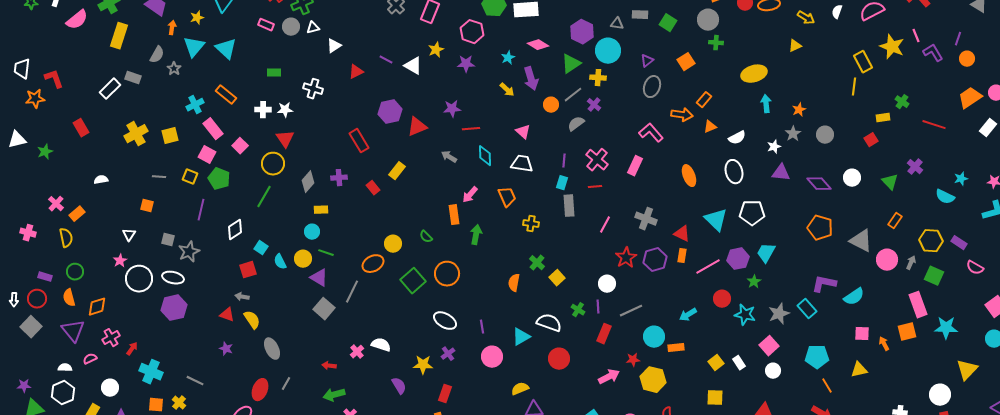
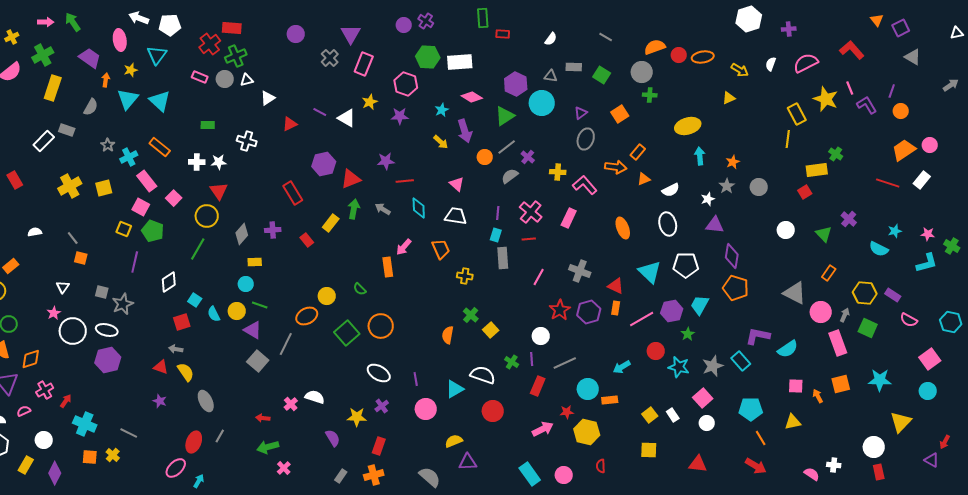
gray star: (174, 69) -> (108, 145), moved
yellow cross: (598, 78) -> (558, 172), moved
yellow rectangle: (883, 118) -> (817, 170), size x1.5
red line: (934, 125) -> (888, 183), moved
gray line: (159, 177) -> (73, 238), moved, turned 48
purple diamond: (819, 184) -> (732, 256), moved, turned 50
orange pentagon: (820, 228) -> (736, 288), moved
green arrow: (476, 235) -> (354, 209), moved
pink rectangle: (918, 305) -> (838, 343), moved

